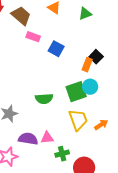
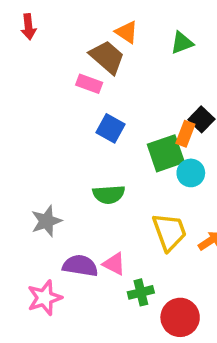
brown trapezoid: (21, 16) -> (107, 57), moved
blue square: (56, 49) -> (111, 128), moved
green square: (76, 92) -> (166, 153), moved
pink triangle: (47, 138) -> (114, 264), turned 32

